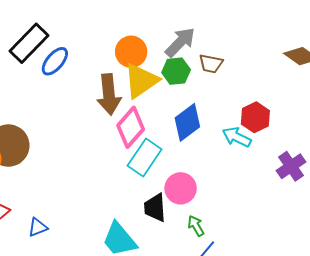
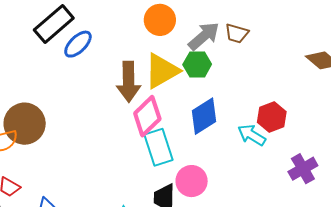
orange circle: (131, 52) -> (160, 20), moved
brown trapezoid: (211, 64) -> (237, 33), moved
cyan rectangle: (145, 158) -> (158, 147), turned -57

